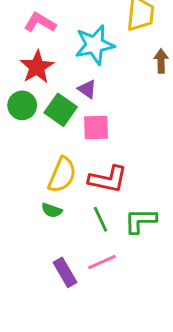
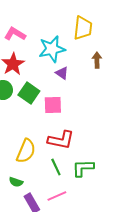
purple triangle: (87, 89) -> (62, 73), moved
yellow semicircle: (62, 175) -> (26, 151), moved
green semicircle: (52, 210) -> (16, 182), moved

